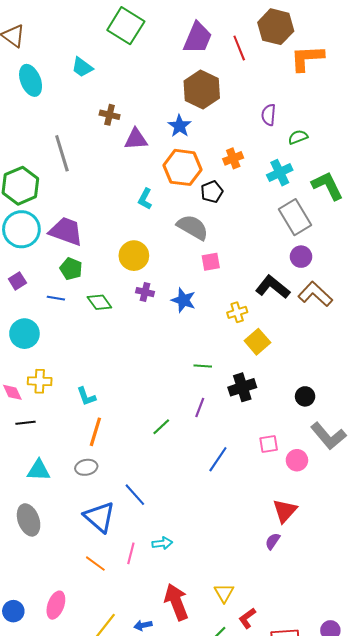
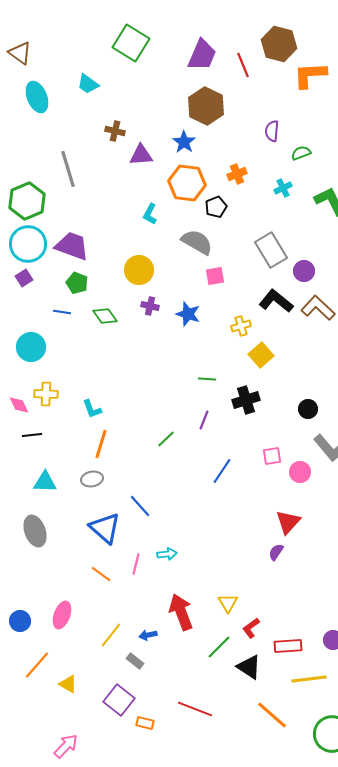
cyan cross: (280, 173) -> (283, 188), size x0.7
gray rectangle: (295, 217) -> (271, 250), moved
purple square: (17, 281) -> (24, 278), moved

